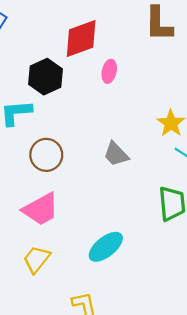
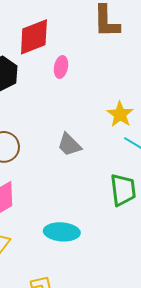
cyan ellipse: (106, 247) -> (62, 232), turned 44

